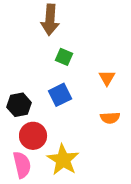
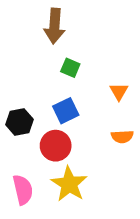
red circle: (33, 136) -> (56, 146), moved

